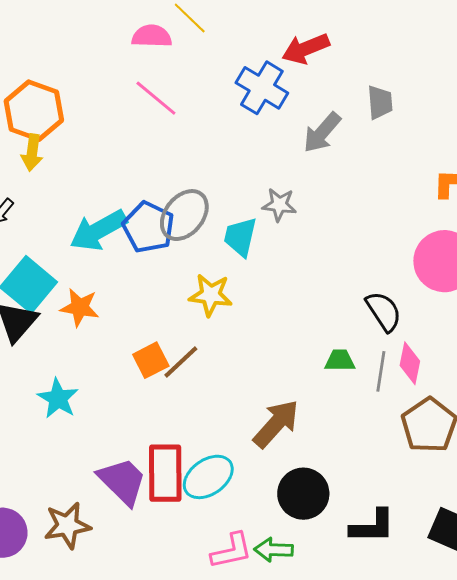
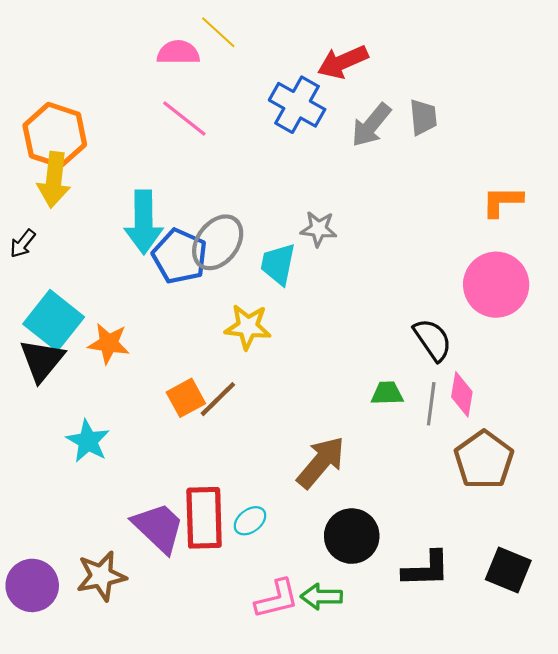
gray arrow: (322, 133) -> (371, 125), moved
yellow arrow: (32, 153) -> (54, 180), size x1.4
cyan arrow: (98, 230) -> (144, 222), moved, turned -60
cyan ellipse: (208, 477) -> (250, 521), size x0.6

